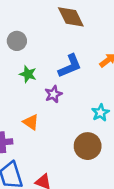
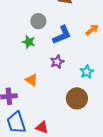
gray circle: (17, 41) -> (38, 21), moved
purple star: (53, 94) -> (57, 62), moved

